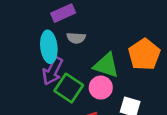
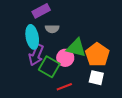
orange pentagon: (144, 54) -> (97, 55), moved
pink circle: (101, 88) -> (65, 58), moved

